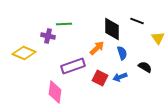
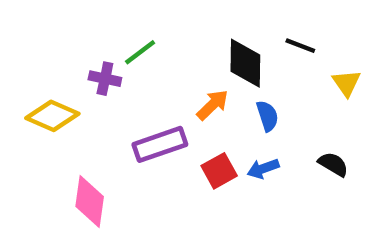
green line: (64, 24) -> (140, 52), turned -35
black semicircle: (145, 67) -> (333, 164), moved
red square: (100, 78) -> (219, 171), turned 35
pink diamond: (55, 92) -> (90, 202), moved

